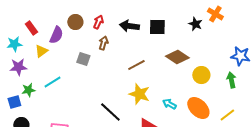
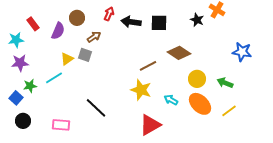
red arrow: (98, 22) -> (109, 14), moved
brown arrow: (103, 43) -> (94, 37), moved, turned 40
yellow triangle: (41, 51) -> (67, 59), moved
brown line: (136, 65) -> (148, 66), moved
yellow circle: (201, 75) -> (197, 79), moved
green arrow: (231, 80) -> (225, 83), moved, turned -56
blue square: (14, 102) -> (16, 98), turned -32
black line: (110, 112) -> (96, 108), moved

